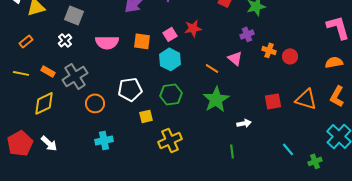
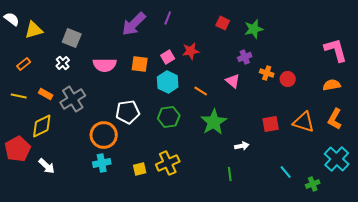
orange line: (212, 68) -> (201, 91), moved
orange circle: (95, 103) -> (104, 135), moved, size x1.4
yellow square: (146, 116) -> (140, 169), moved
red pentagon: (20, 143) -> (18, 149), moved

